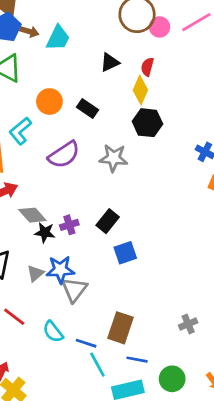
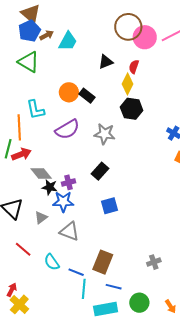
pink circle: (160, 27) -> (145, 37), size x1.5
brown arrow: (29, 31) -> (47, 35), turned -48
orange circle: (49, 102) -> (69, 92), moved
cyan L-shape: (20, 131) -> (36, 110), turned -65
black rectangle: (108, 221) -> (100, 171), moved
blue star: (60, 270) -> (63, 202), moved
gray triangle: (74, 290) -> (69, 231), turned -50
cyan line: (97, 365) -> (84, 289), turned 30

